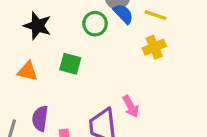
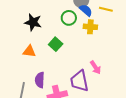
yellow cross: (154, 47) -> (90, 27), moved, turned 32
green square: (70, 64) -> (56, 44), turned 32

